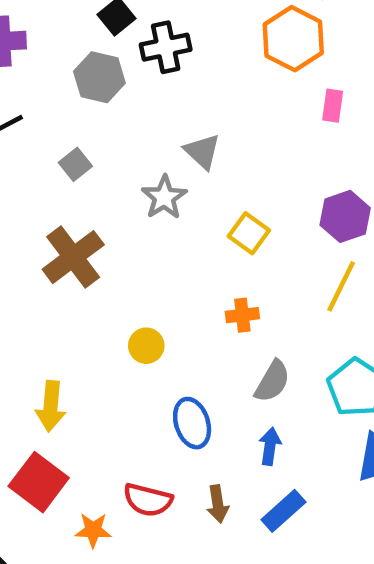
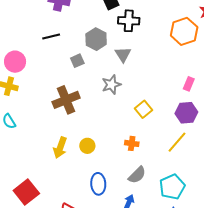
gray hexagon: (99, 77) -> (96, 39), moved
pink rectangle: (333, 106) -> (189, 84), moved
gray triangle: (202, 151) -> (123, 54), moved
yellow arrow: (51, 406) -> (60, 148), moved

